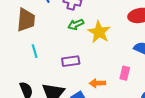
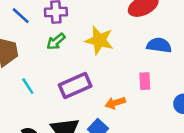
green arrow: (76, 24) -> (56, 41), moved
purple rectangle: (71, 61) -> (75, 86), size x1.4

